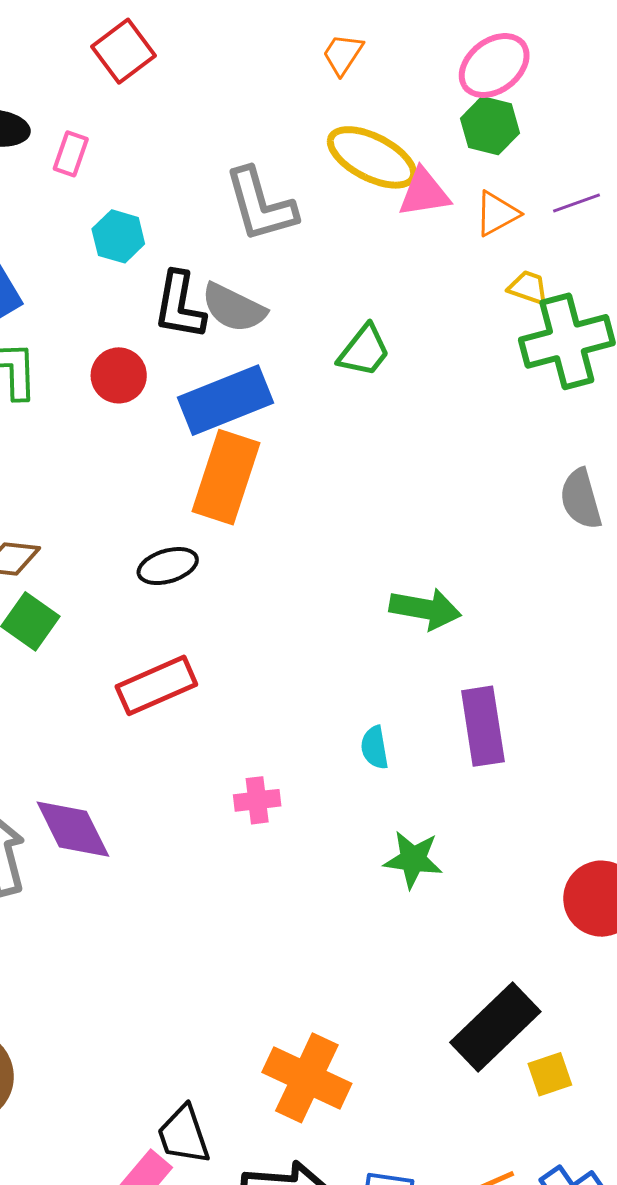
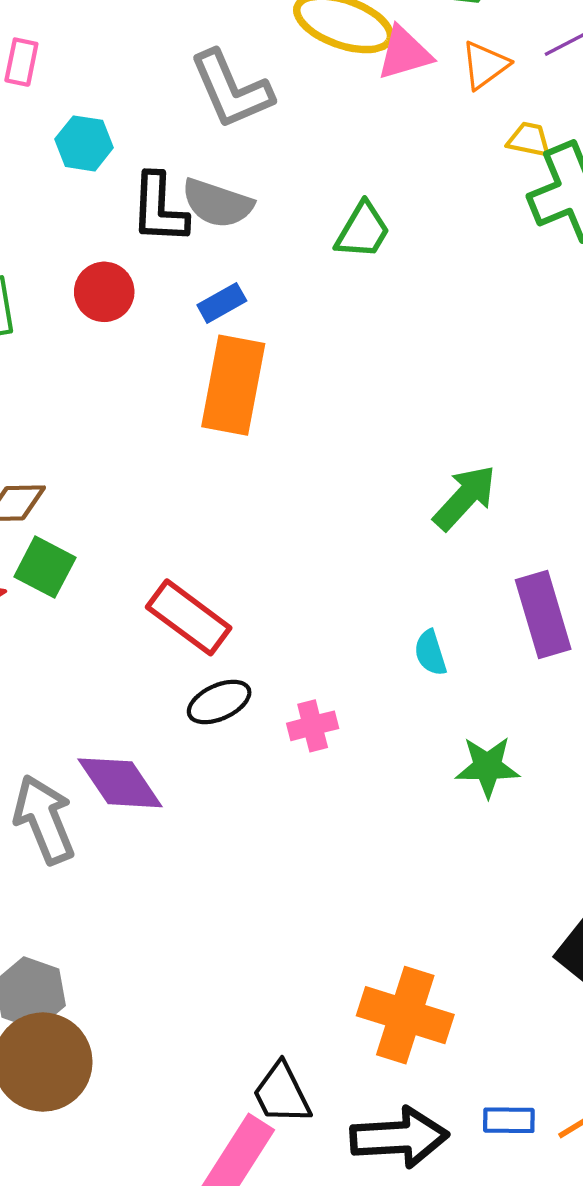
blue rectangle: (226, 400) -> (222, 303), size x0.5
black ellipse: (168, 566) -> (219, 702), moved
green arrow: (425, 609) -> (465, 498), turned -50
red rectangle: (156, 685) -> (189, 617), turned 68

